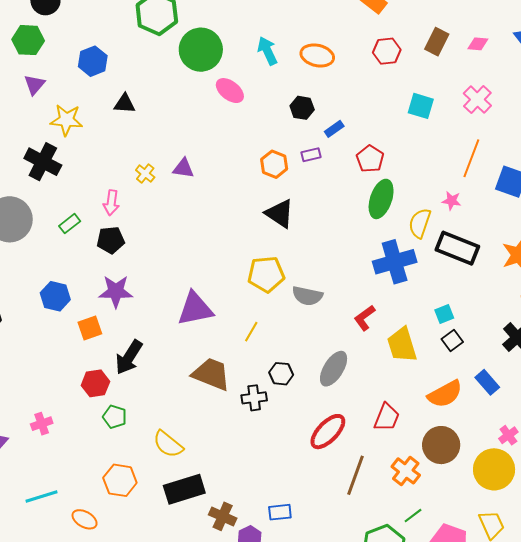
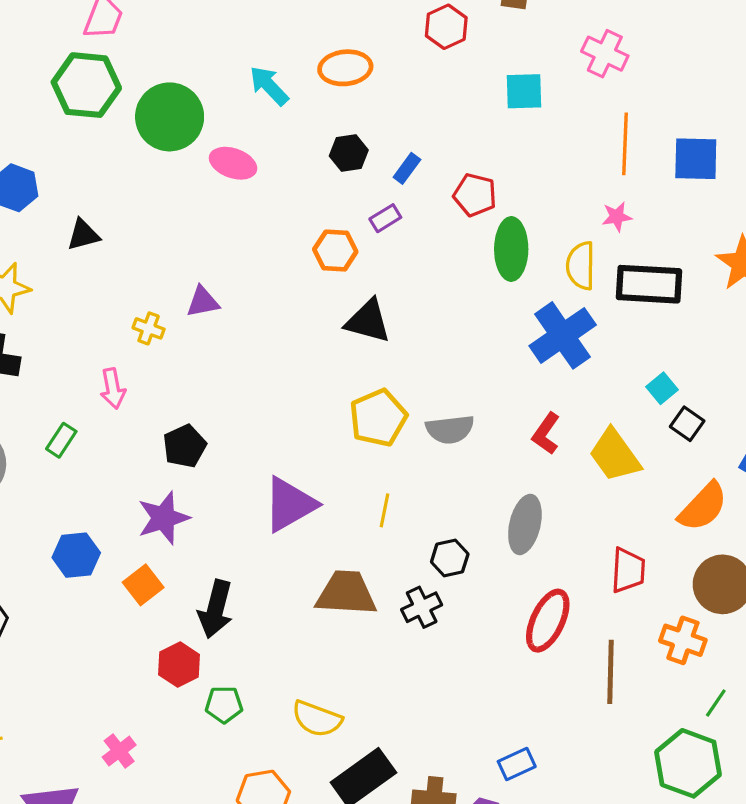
black pentagon: (111, 240) -> (185, 446), moved

